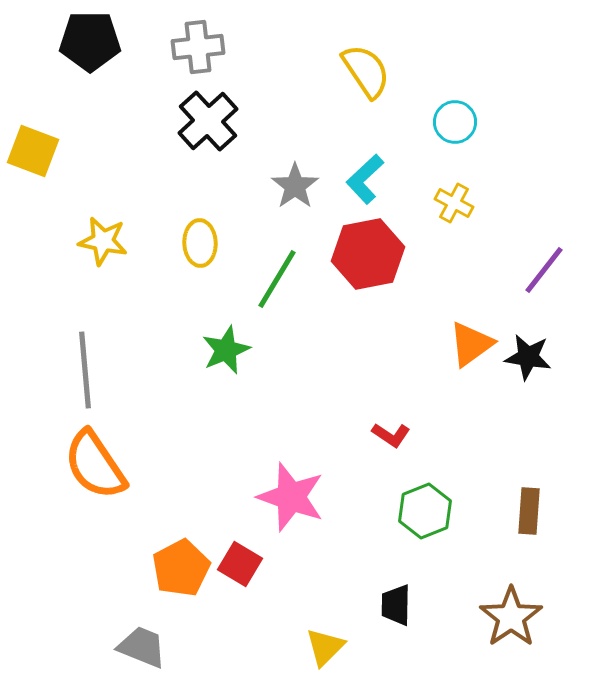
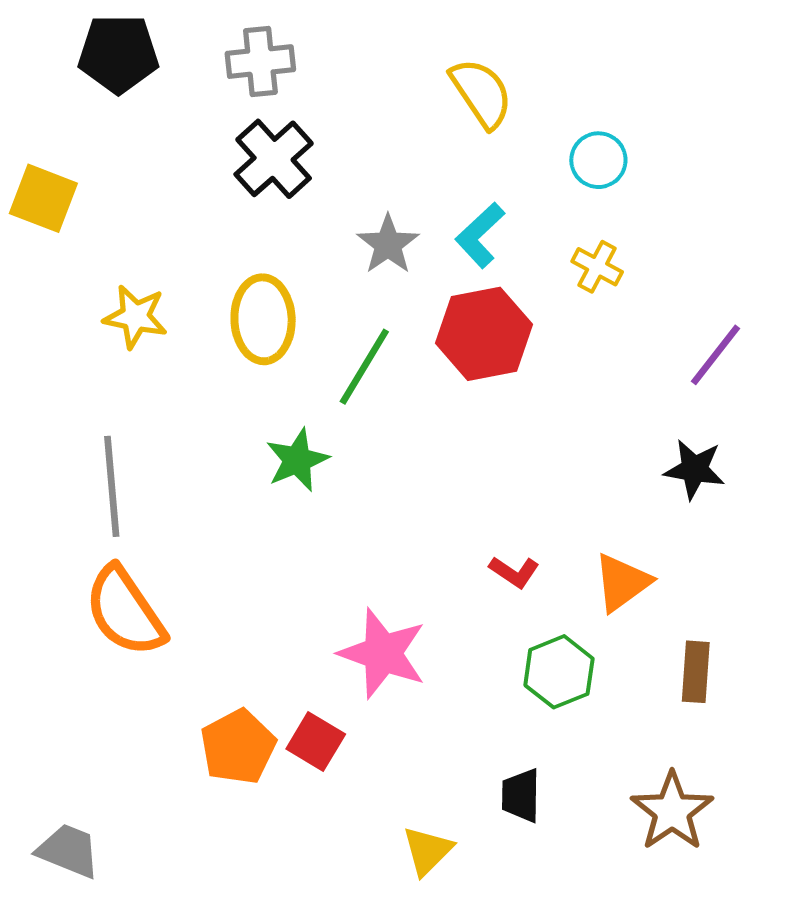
yellow ellipse: (200, 243) -> (263, 319), size x1.4
orange triangle: (471, 344) -> (622, 582), moved
gray trapezoid: (142, 647) -> (68, 851), moved

